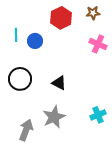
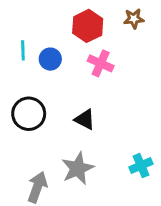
pink cross: (98, 44) -> (101, 63), moved

